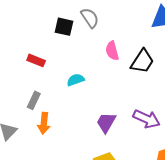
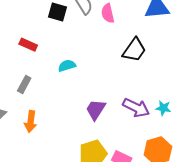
pink semicircle: (112, 51) -> (108, 13), moved
orange arrow: (44, 123) -> (31, 122), moved

